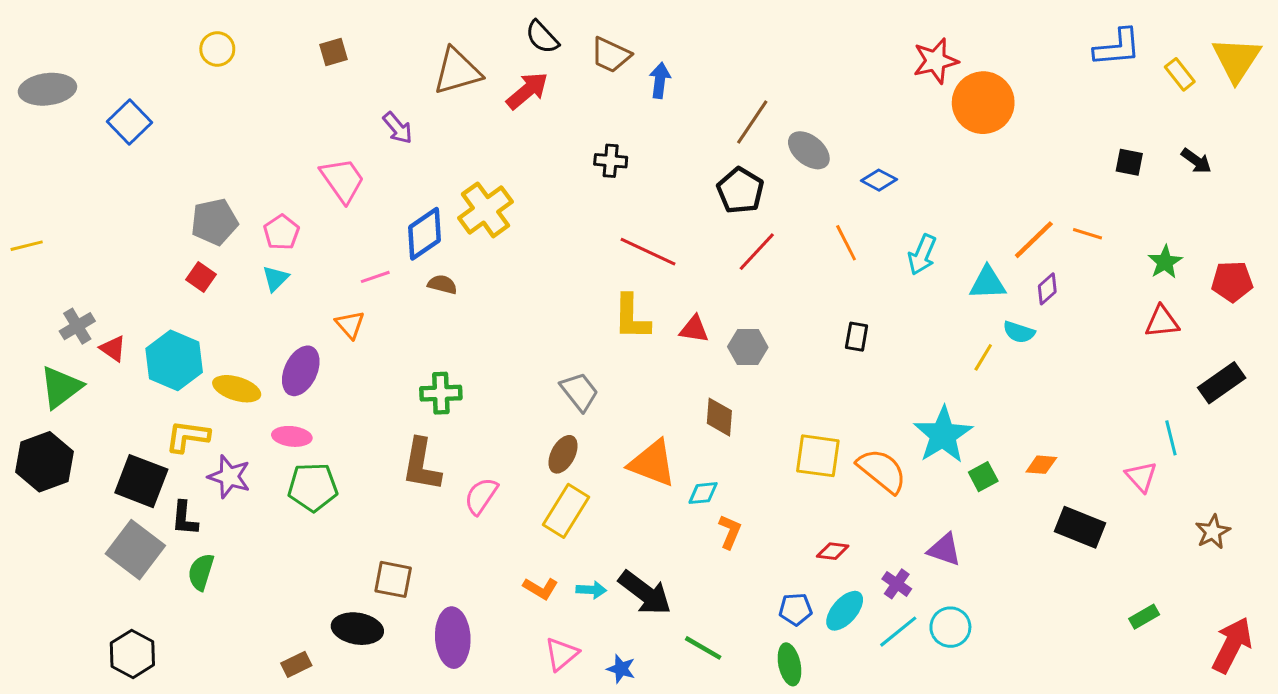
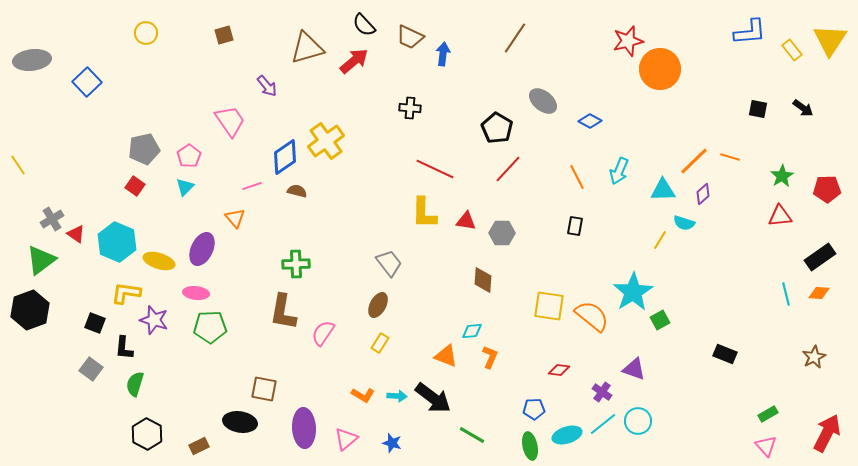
brown line: (752, 122) -> (515, 38), moved
orange line: (846, 243) -> (577, 177), moved
yellow line: (27, 246) -> (18, 165), turned 70
orange triangle: (652, 463) -> (446, 356), moved, size x0.7
orange diamond: (1041, 465) -> (819, 293), moved
pink triangle: (1141, 477) -> (766, 446), moved
black square: (141, 481) -> (95, 323), size x0.6
yellow rectangle: (566, 511) -> (380, 343), size x0.6
black rectangle: (1080, 527) -> (725, 354), size x0.7
gray square: (135, 550) -> (91, 369), size x0.6
cyan ellipse: (845, 611) -> (567, 435), moved, turned 32
black hexagon: (132, 654) -> (147, 434), moved
pink triangle: (562, 654) -> (346, 439), moved
blue star: (621, 669) -> (392, 443), moved

